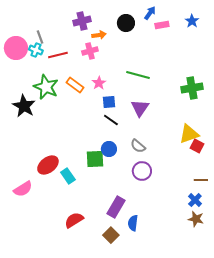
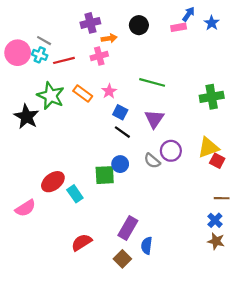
blue arrow: (150, 13) -> (189, 14), moved
gray line: (40, 37) -> (44, 41), turned -40
blue square: (109, 102) -> (120, 112), turned 32
purple circle: (142, 171) -> (171, 151), moved

